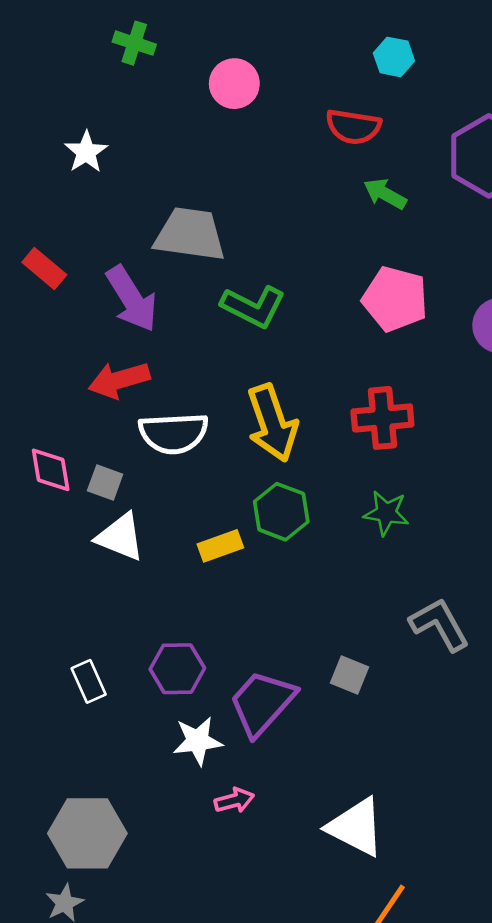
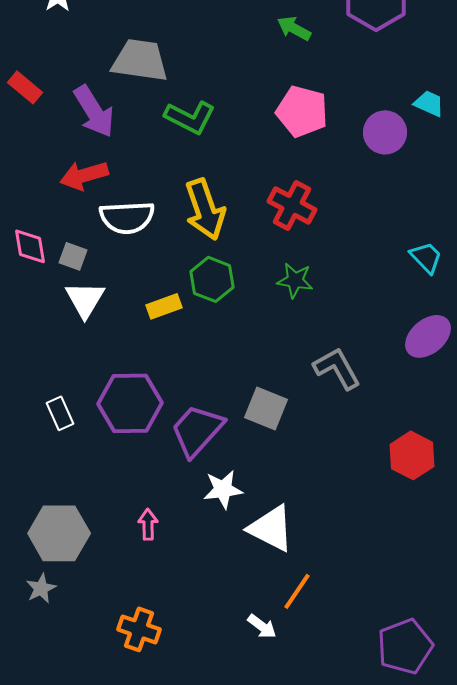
red cross: (382, 418) -> (292, 205), turned 33
white triangle: (120, 537) -> (85, 299), turned 39
purple hexagon: (177, 669) -> (130, 403), size x1.5
gray square: (350, 675) -> (266, 408), size x1.4
white star: (198, 741) -> (223, 489), moved
pink arrow: (234, 800) -> (148, 524), moved, turned -76

